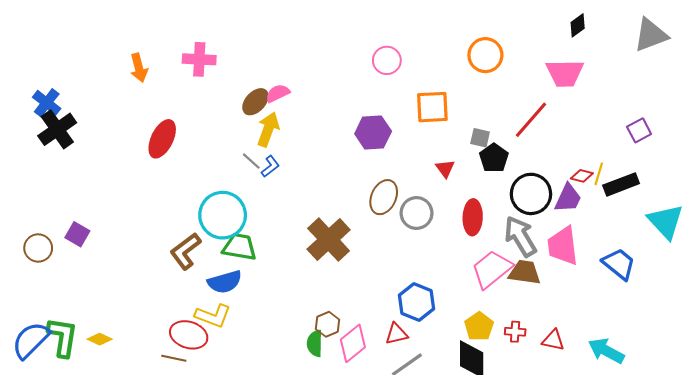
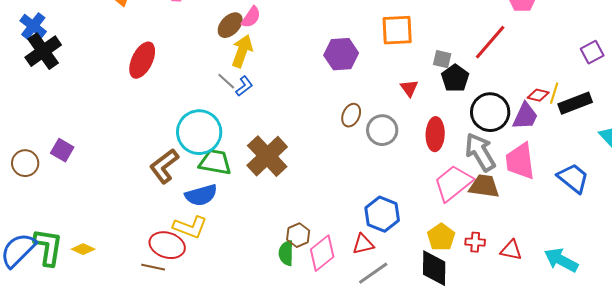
pink semicircle: (278, 93) -> (251, 17), turned 150
brown ellipse: (384, 197) -> (351, 115), size x0.7
brown cross: (329, 240) -> (267, 156), moved

